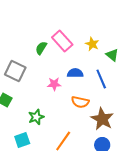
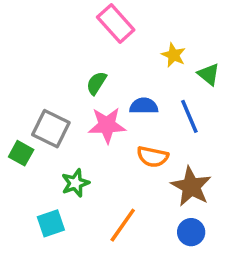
pink rectangle: (62, 41) -> (116, 23), moved
green semicircle: (41, 48) -> (96, 83), moved
gray square: (15, 71) -> (51, 129), moved
pink star: (54, 84) -> (107, 125), size x1.5

